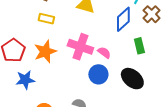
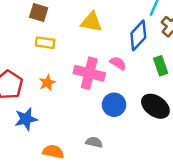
orange star: (45, 52) -> (47, 83), size x0.6
pink semicircle: (104, 53) -> (118, 63), moved

